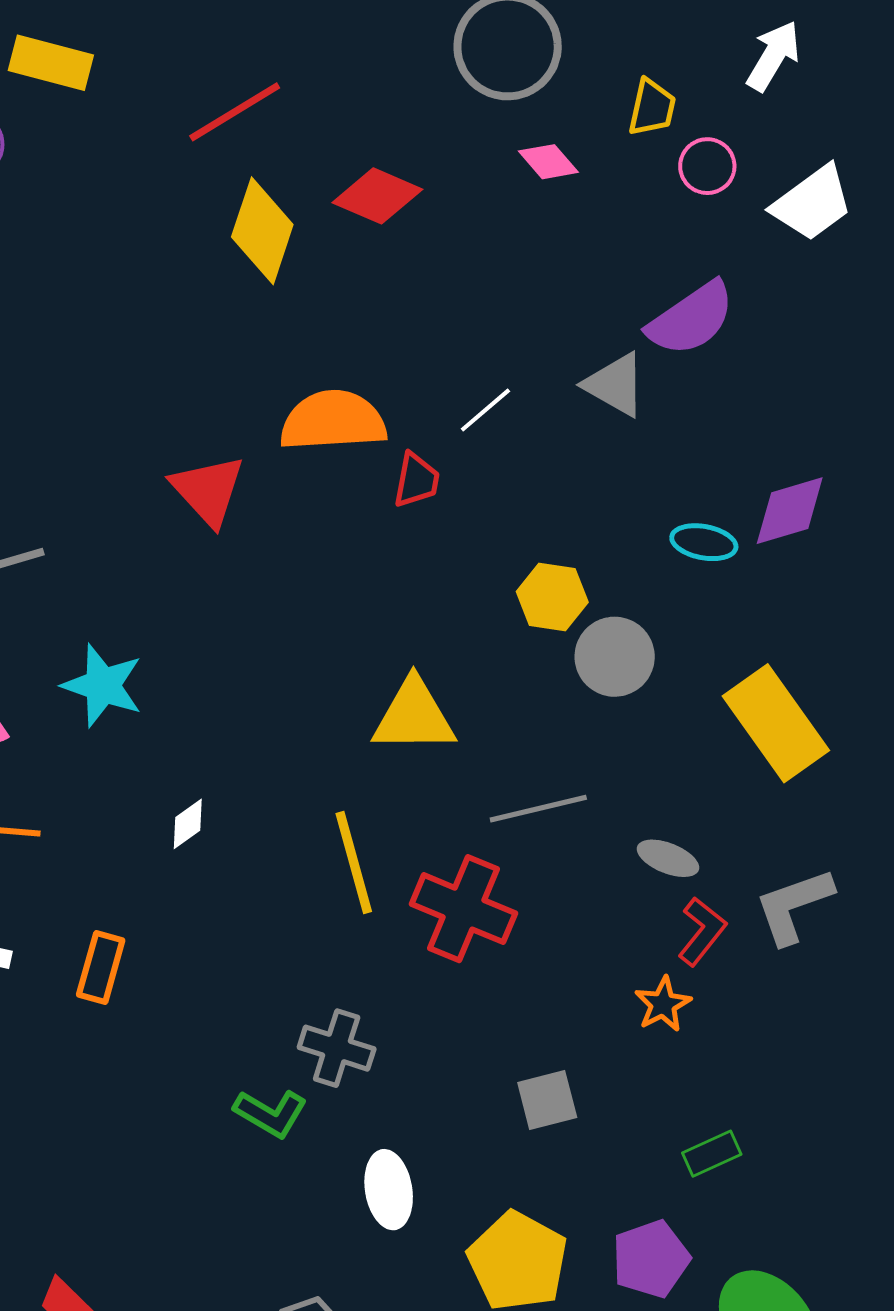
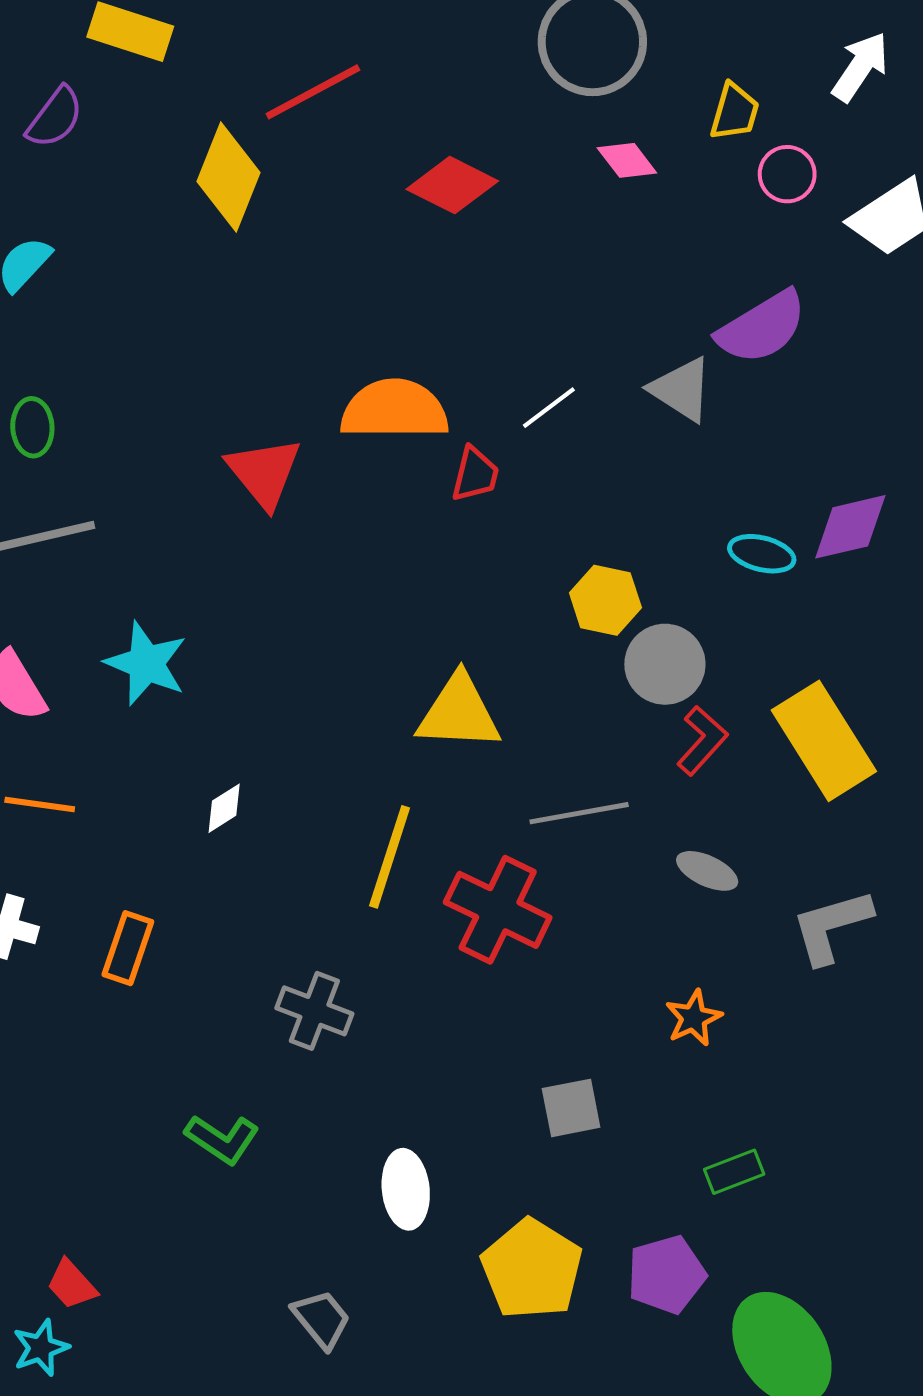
yellow diamond: (262, 231) -> (228, 177), moved
yellow line: (354, 863) -> (390, 857), turned 30
red L-shape: (702, 931) -> (702, 741), moved
gray cross: (337, 1048) -> (314, 1011), moved
green L-shape: (271, 1113) -> (222, 1139), moved

